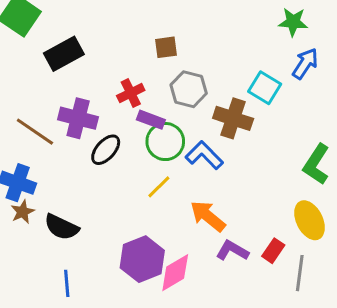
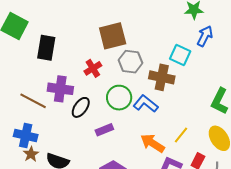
brown square: (166, 47) -> (113, 36), size x1.8
black rectangle: (64, 54) -> (46, 48), turned -45
purple rectangle: (151, 120) -> (104, 130), moved, turned -36
yellow line: (159, 187) -> (181, 135), moved

